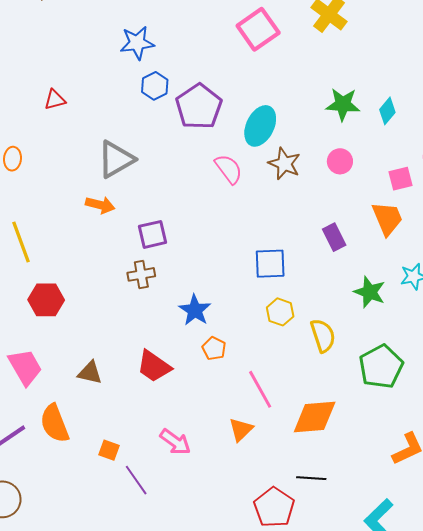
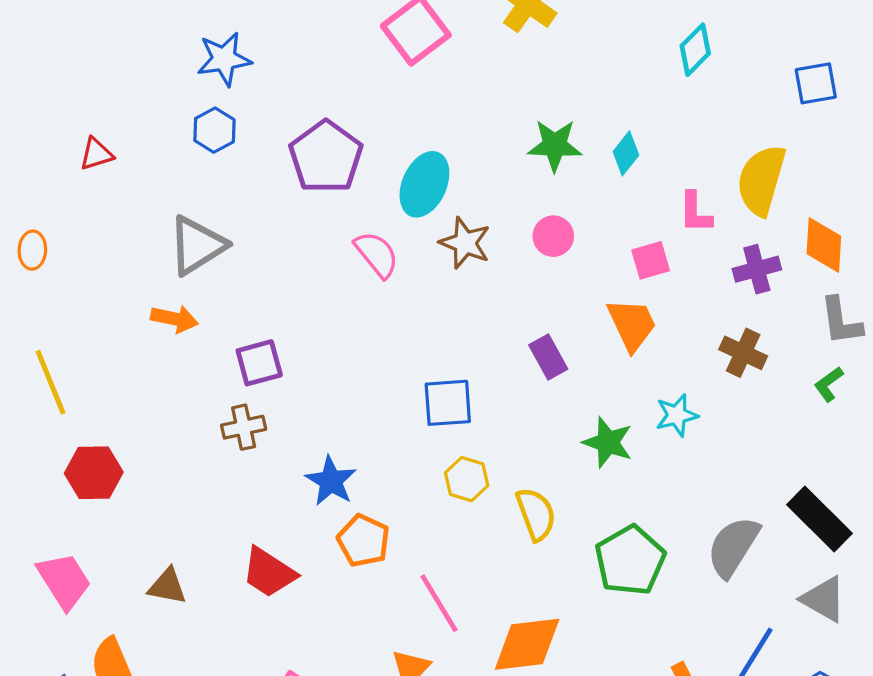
blue hexagon: (155, 86) -> (214, 130), moved
orange pentagon: (214, 348) -> (363, 541), size x1.4

